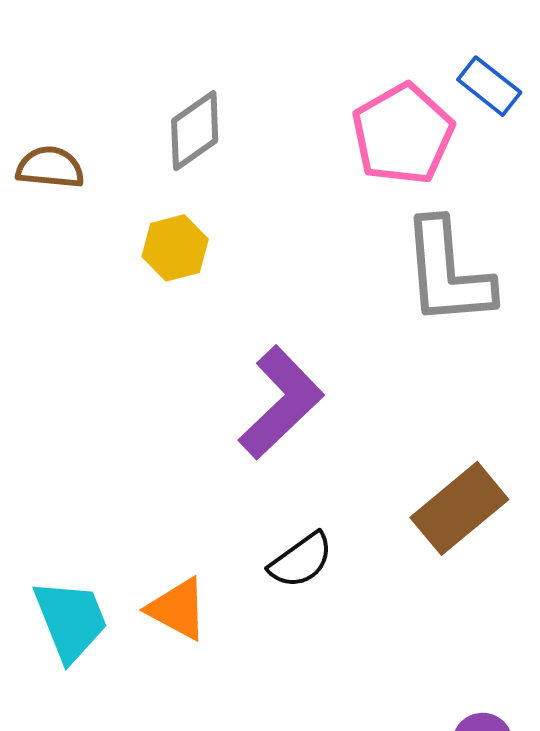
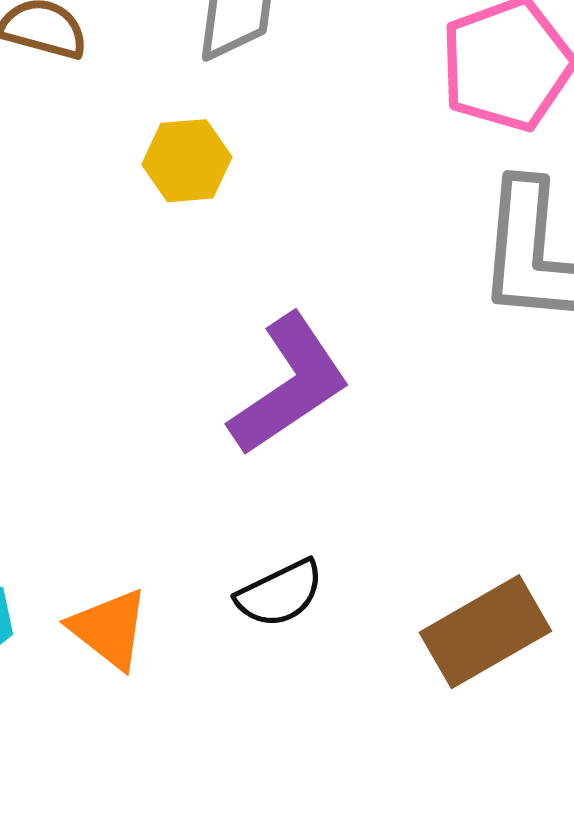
brown rectangle: (459, 508) -> (485, 632), moved

